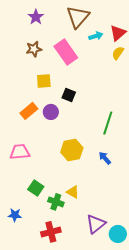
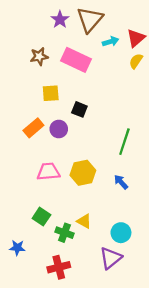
purple star: (36, 17) -> (60, 20), moved
pink rectangle: (66, 52) -> (76, 60), turned -30
pink trapezoid: (20, 152) -> (48, 172), moved
cyan circle: (118, 234) -> (121, 233), moved

